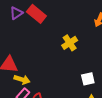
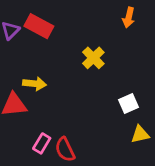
yellow arrow: (22, 80) -> (34, 84), moved

